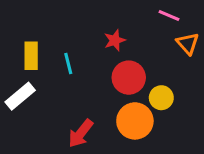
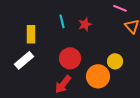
cyan line: (68, 64) -> (62, 21), moved
red circle: (129, 78) -> (70, 58), moved

